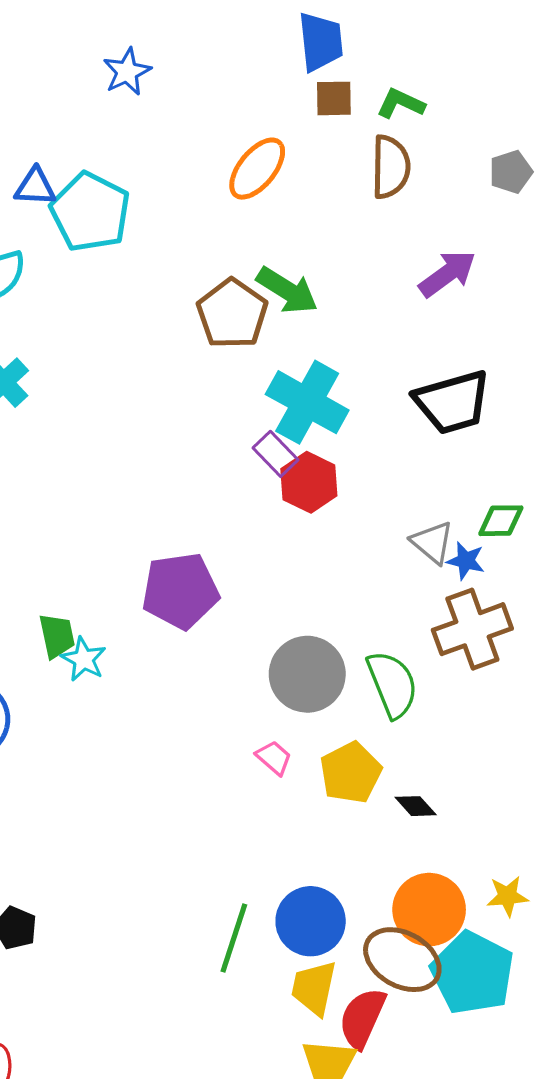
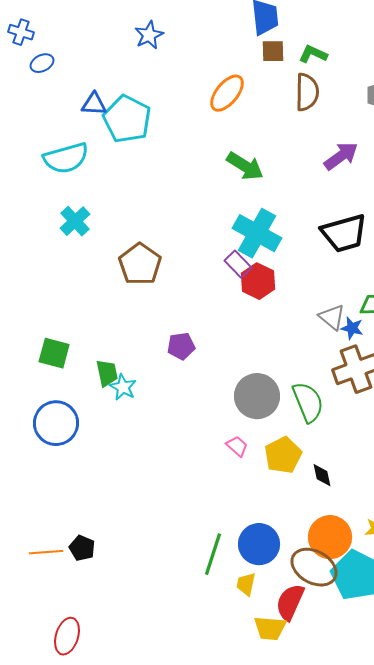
brown pentagon: (232, 314) -> (140, 264), moved
purple pentagon: (180, 591) -> (181, 346), size x0.6
black diamond: (416, 806) -> (322, 475), turned 30
yellow trapezoid: (314, 988) -> (246, 584), moved, size x0.7

